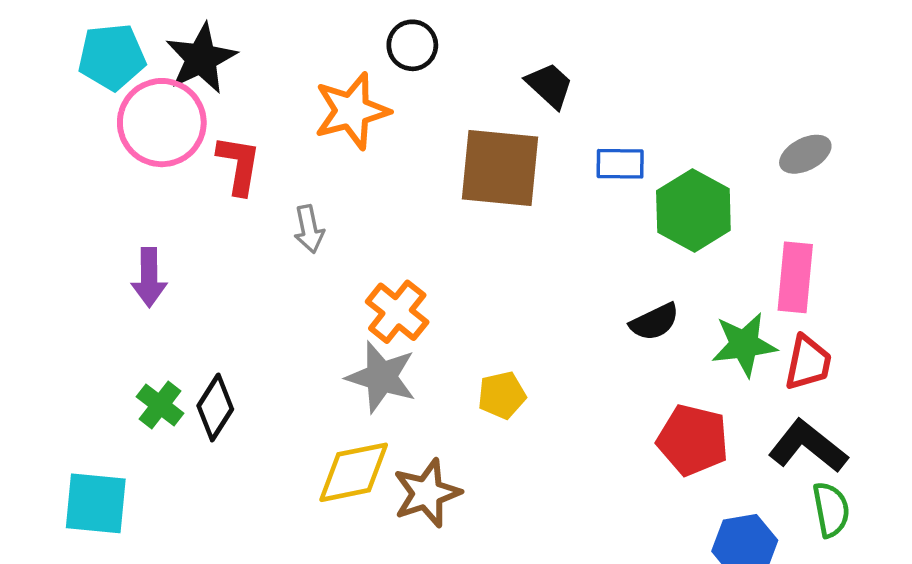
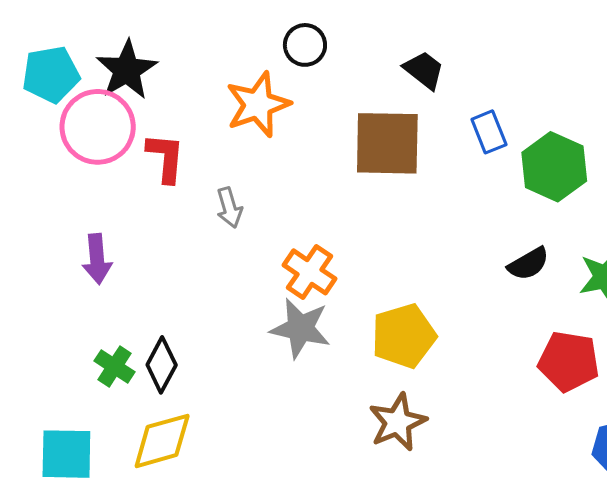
blue rectangle: (620, 164) -> (489, 132), turned 72
yellow pentagon: (502, 395) -> (404, 336), size x1.6
yellow diamond: (354, 472) -> (162, 441), moved
brown star: (427, 493) -> (398, 422), moved

